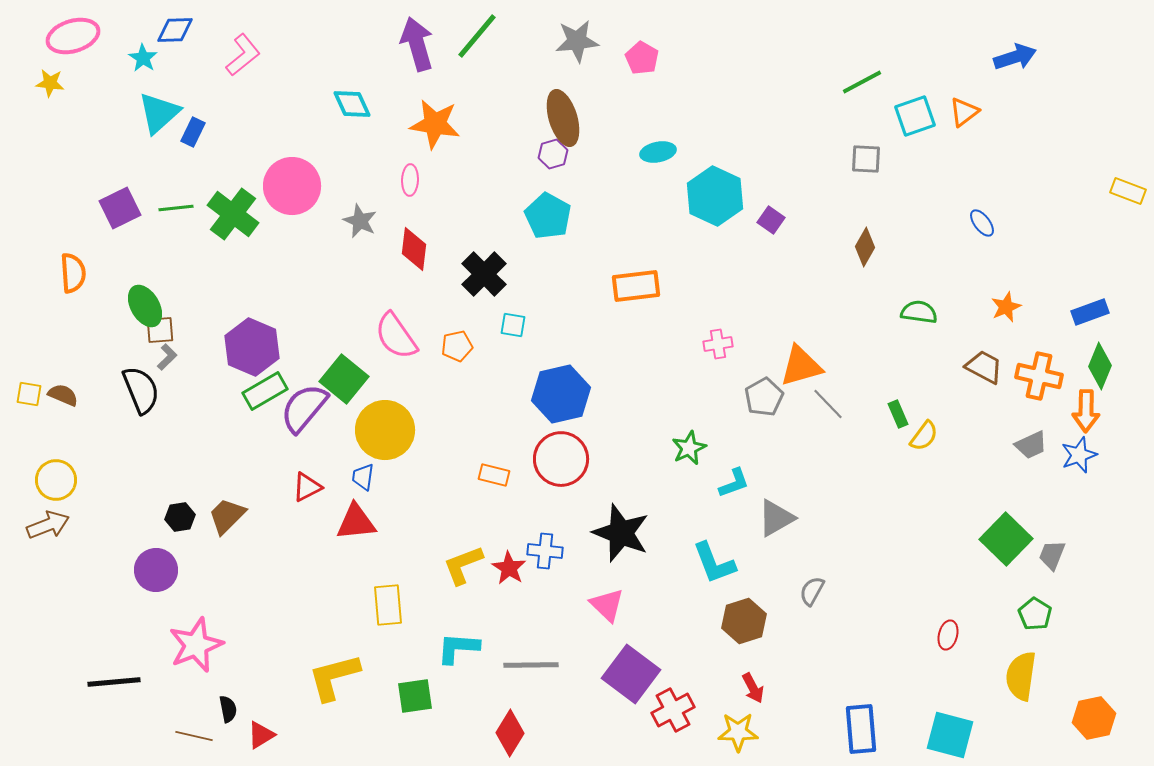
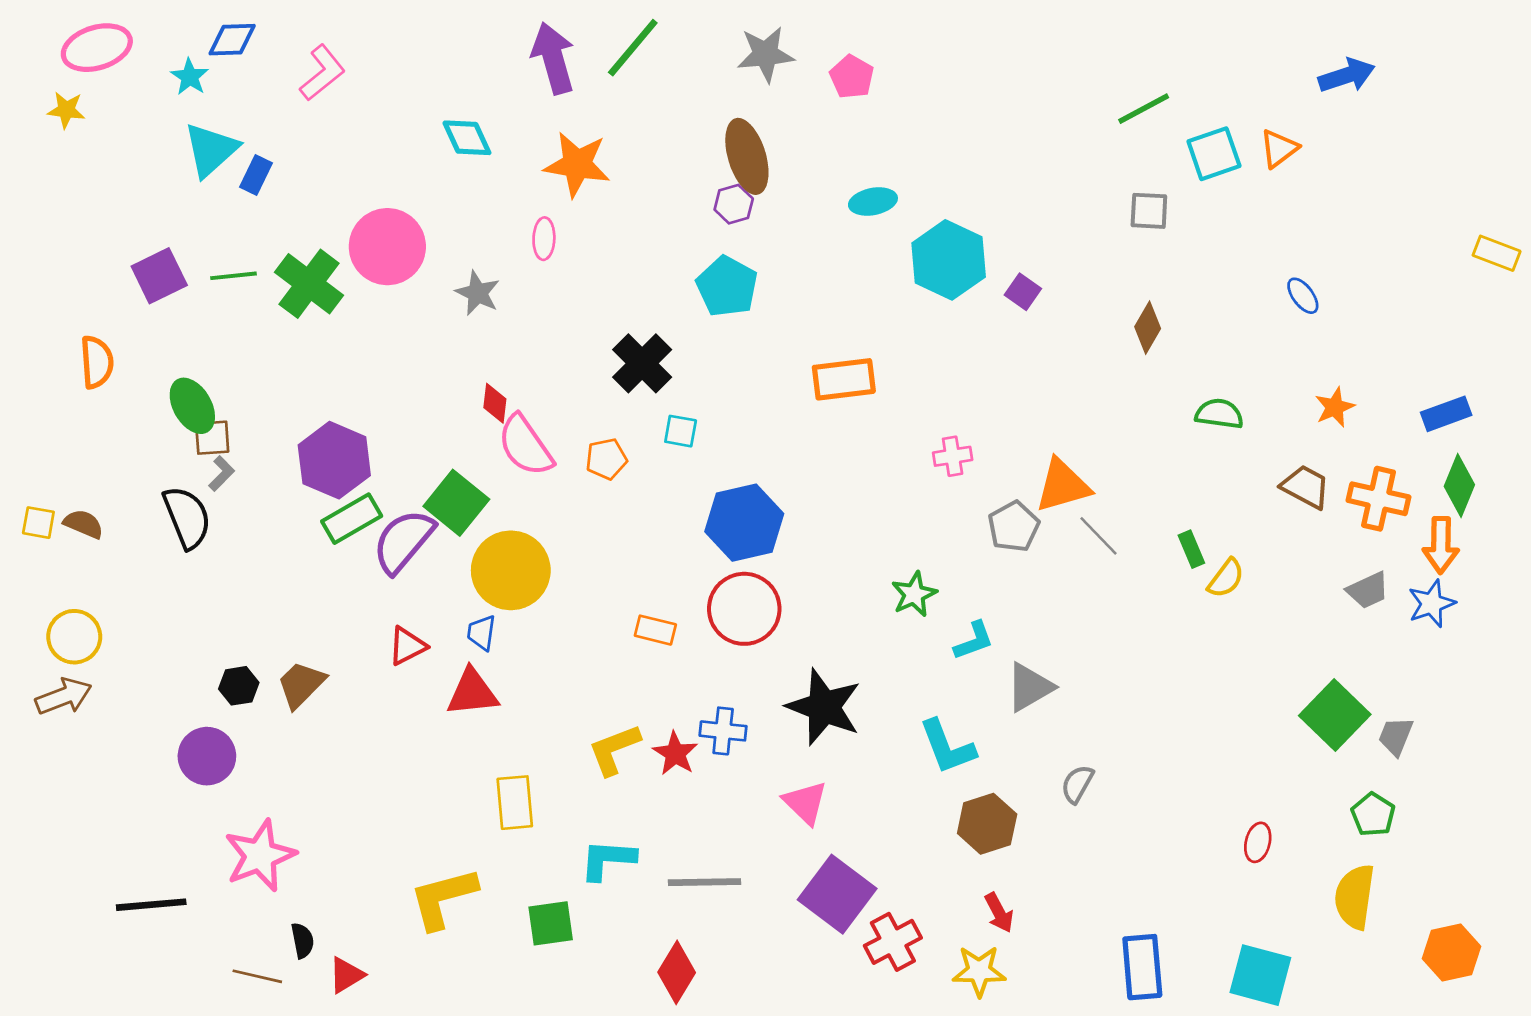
red diamond: (414, 249) -> (495, 403), moved, size x0.7

